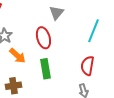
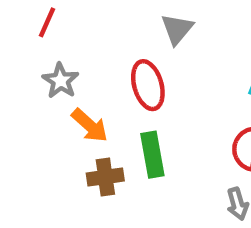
brown cross: (13, 86) -> (105, 177), moved

